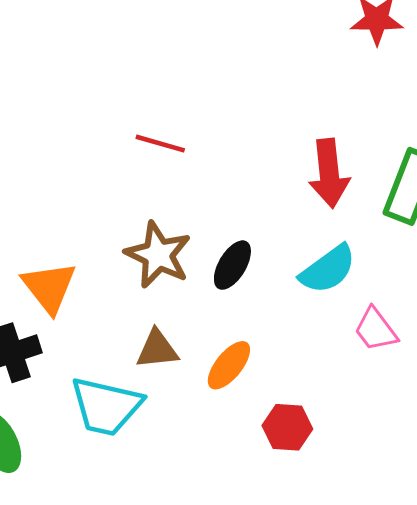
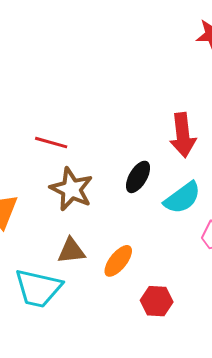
red line: (160, 144) -> (51, 143), moved
black ellipse: (232, 265) -> (138, 177), moved

